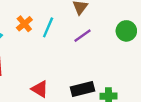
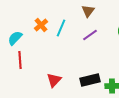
red triangle: (40, 89) -> (54, 80), turned 42

